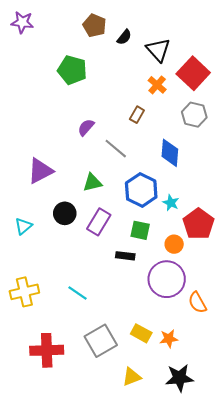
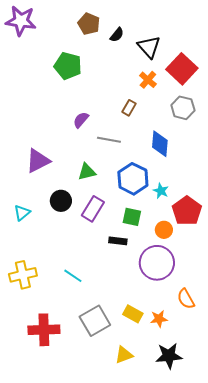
purple star: (22, 22) -> (21, 21), size x1.4
gray line: (116, 149) -> (109, 140), turned -30
orange semicircle: (197, 303) -> (186, 299), moved

